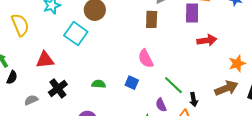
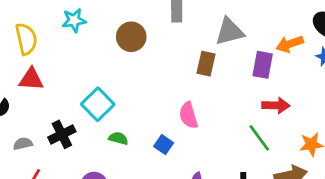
cyan square: (76, 34) -> (98, 104), moved
red triangle: (45, 60) -> (31, 79), moved
green line: (173, 85) -> (259, 138), moved

